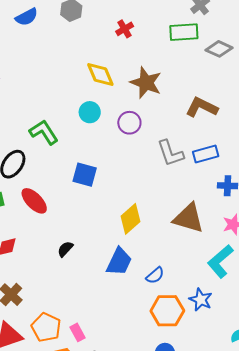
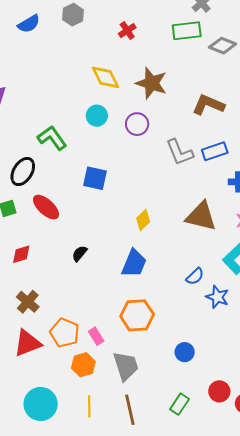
yellow diamond: (130, 219) -> (143, 220), size x0.7
blue semicircle: (155, 275) -> (195, 276), moved
orange hexagon: (167, 311) -> (137, 315), moved

